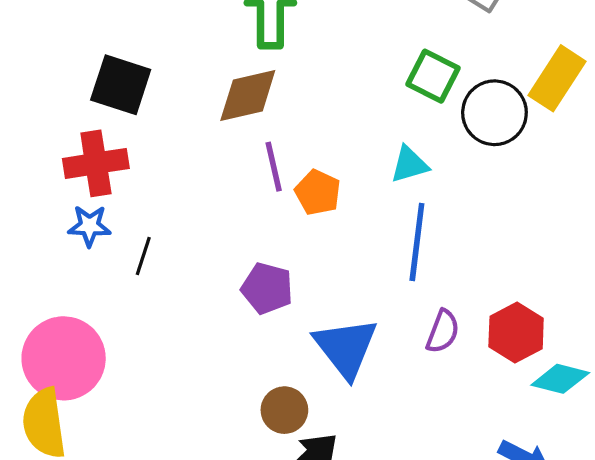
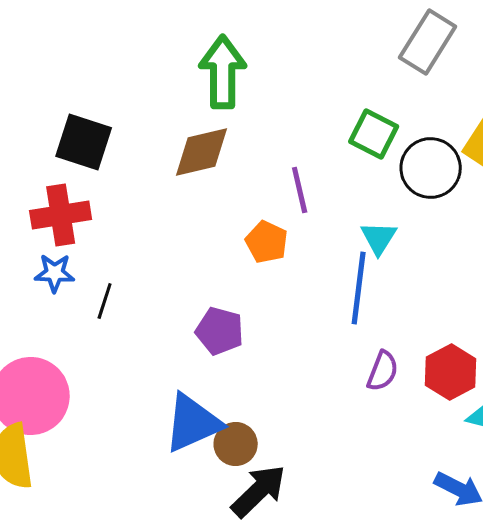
cyan triangle: (409, 164) -> (379, 238), moved, turned -42
purple line: (274, 167) -> (300, 190), moved
blue triangle: (346, 348) -> (193, 423), moved, turned 44

